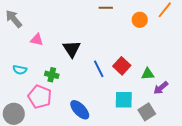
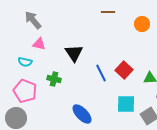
gray arrow: (14, 19) -> (33, 20), moved
cyan semicircle: (20, 70) -> (25, 62), moved
pink pentagon: (40, 97) -> (25, 91), moved

